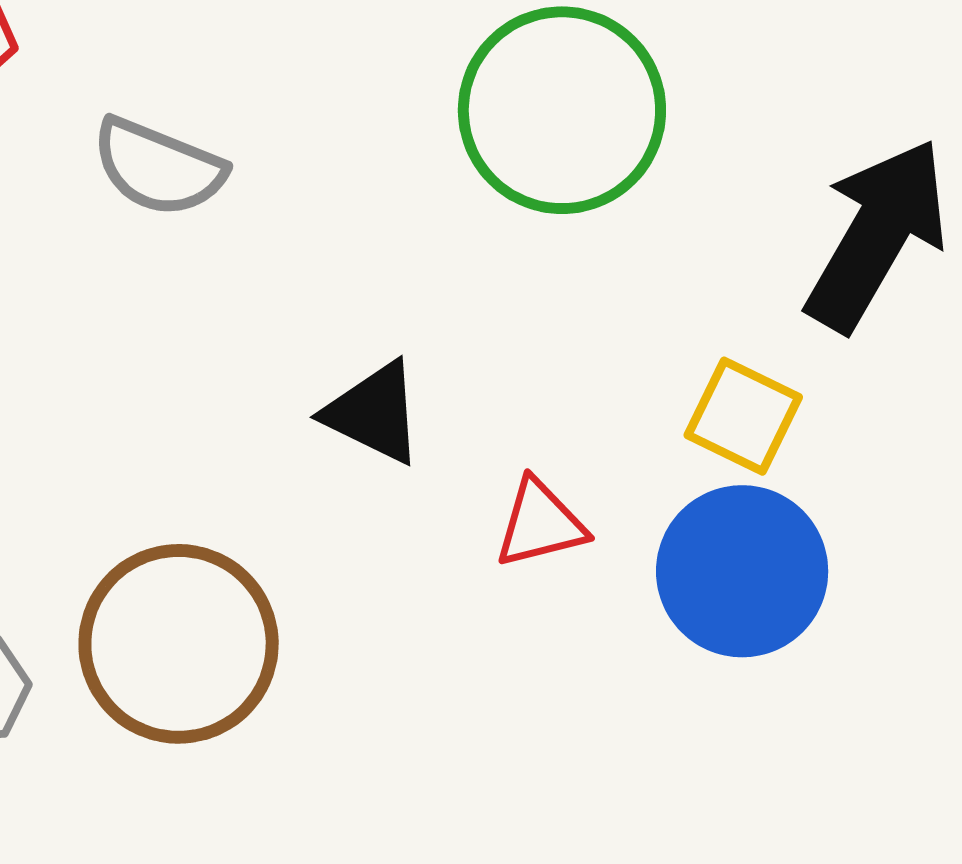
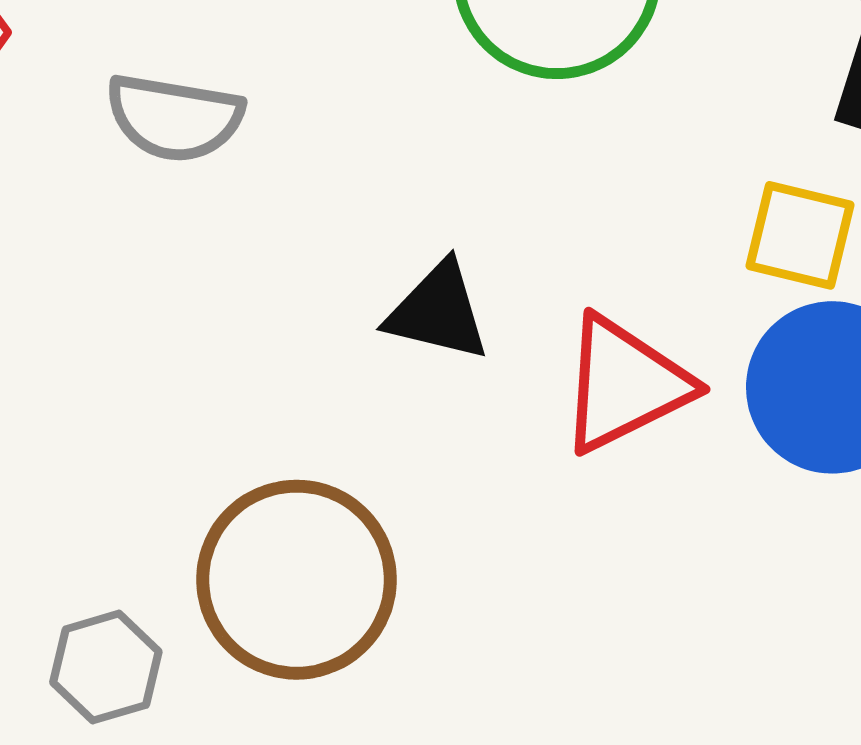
red triangle: (540, 524) -> (625, 384), size x1.5

